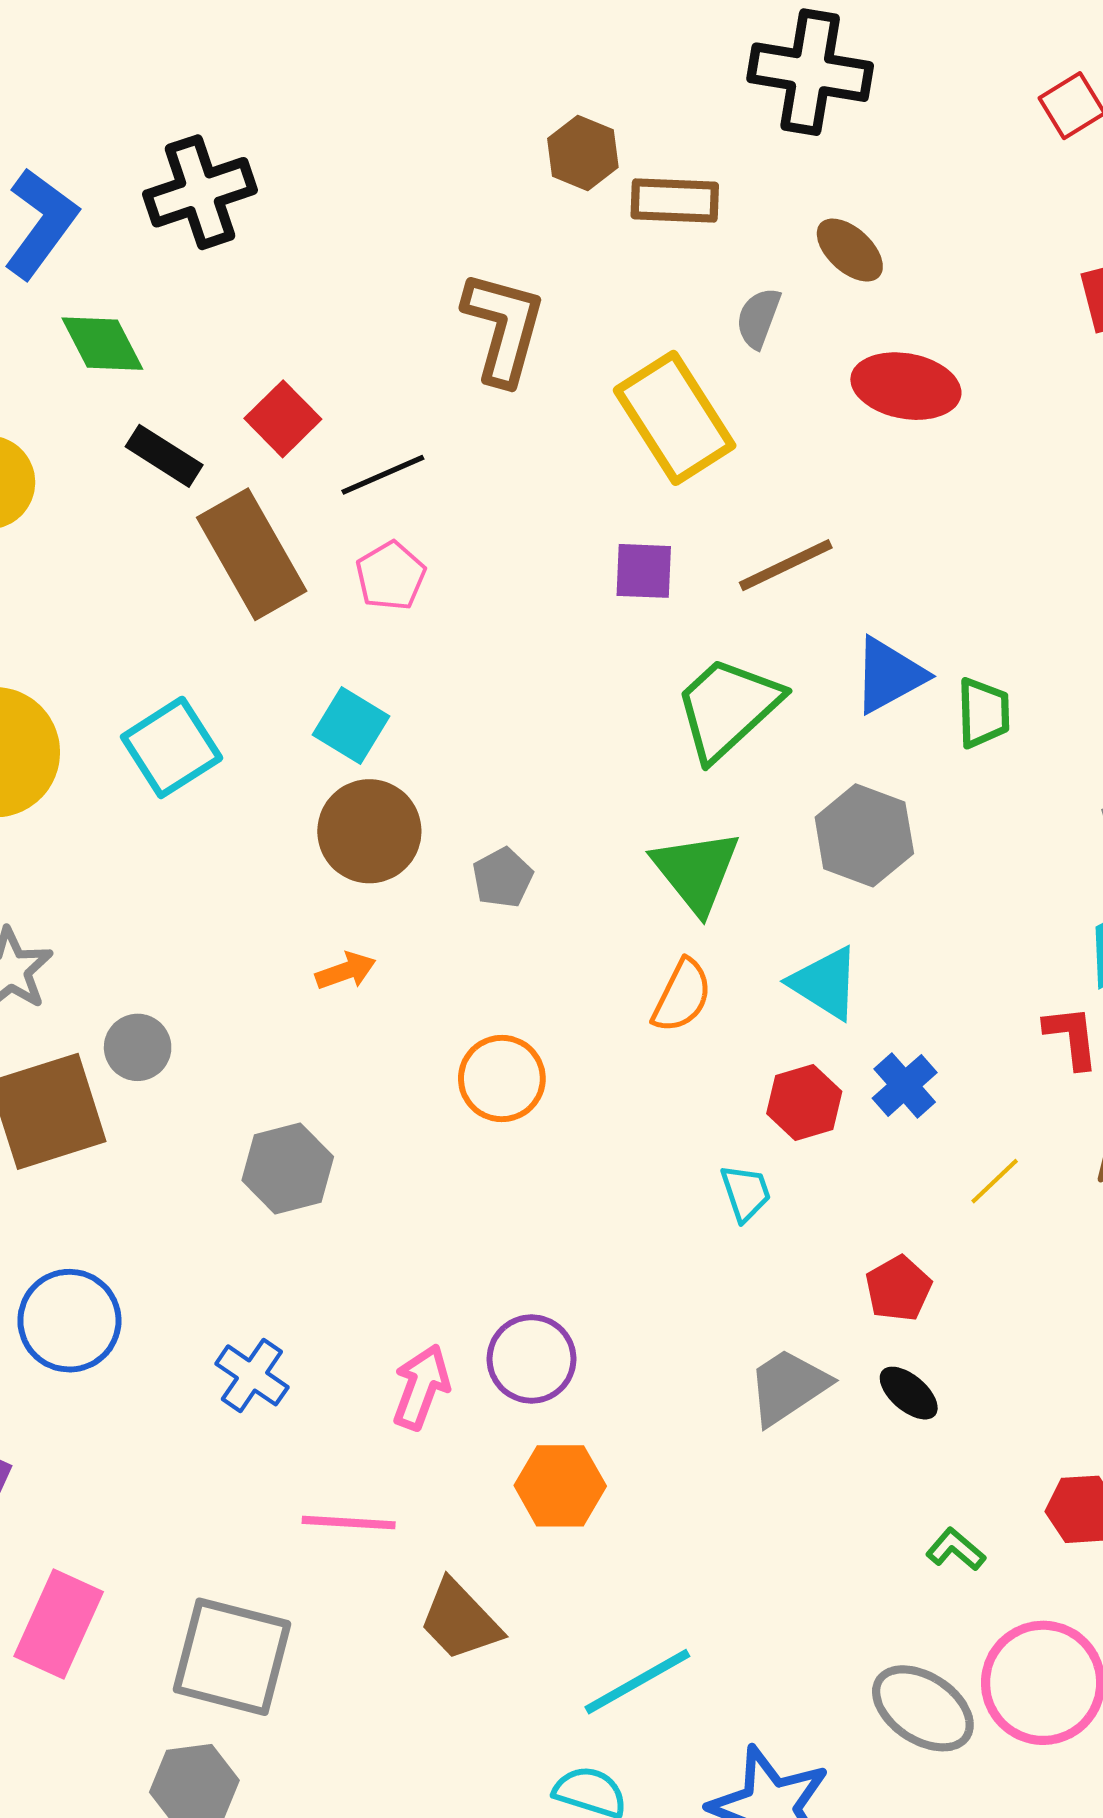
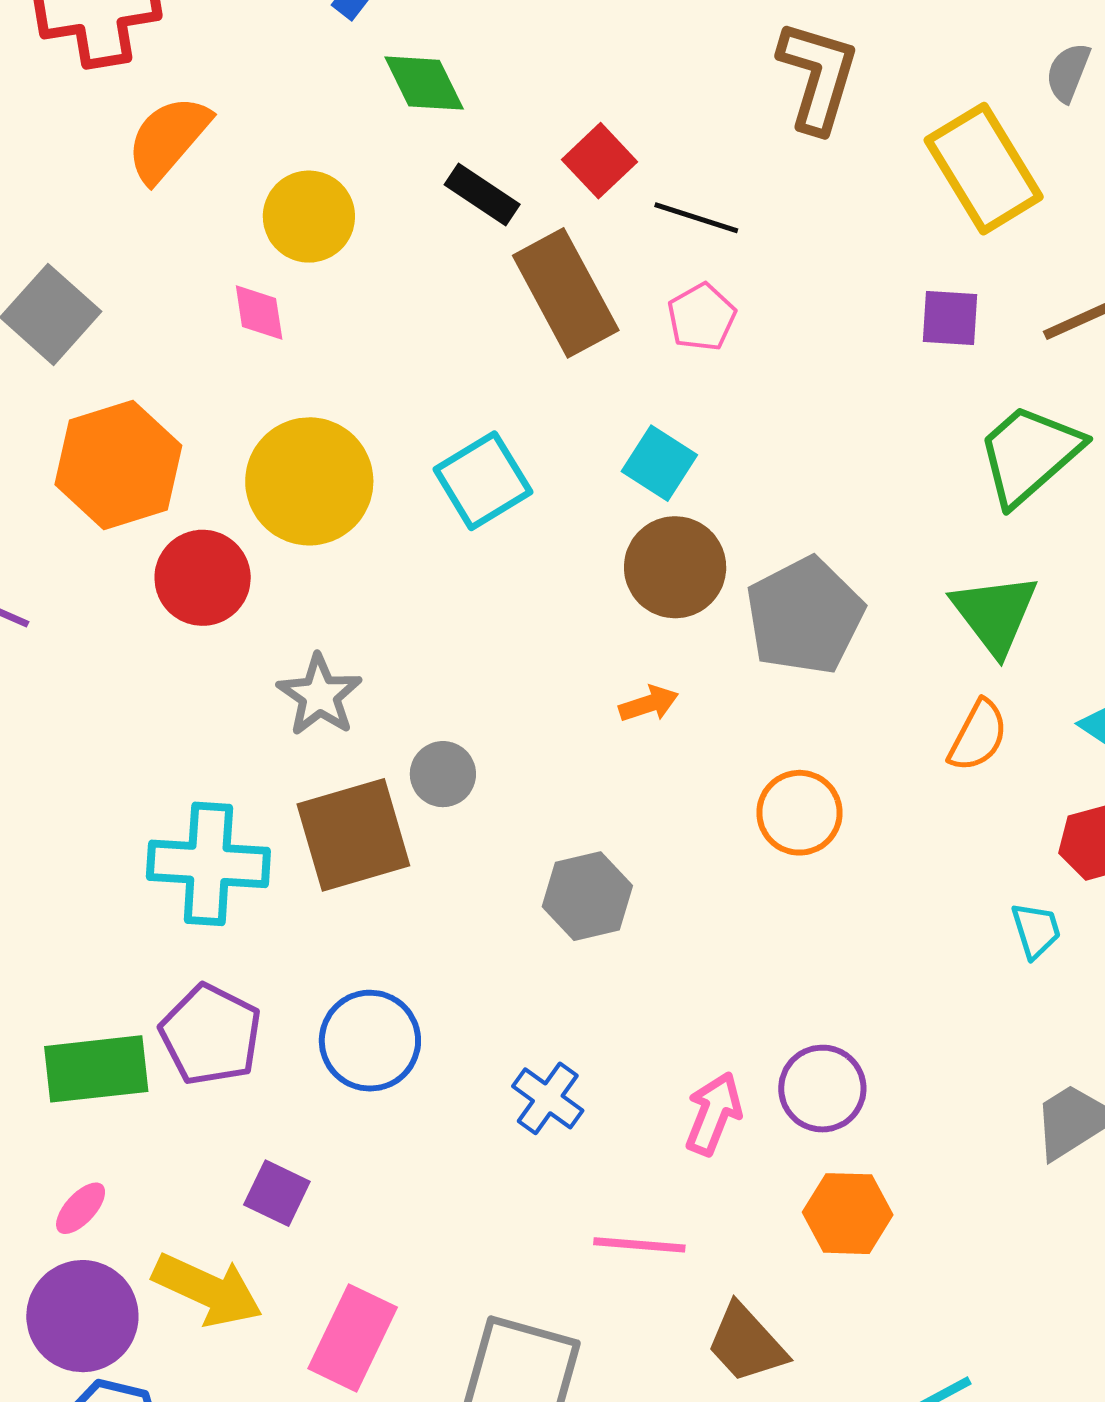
black line: (383, 475) -> (696, 218), turned 40
gray pentagon: (503, 878) -> (805, 616), size x2.0

